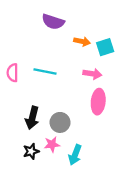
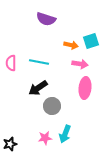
orange arrow: (82, 41) -> (71, 45), moved
black arrow: (32, 118) -> (38, 88), moved, turned 42
pink star: (52, 144) -> (45, 138), moved
black star: (31, 151) -> (10, 144), moved

